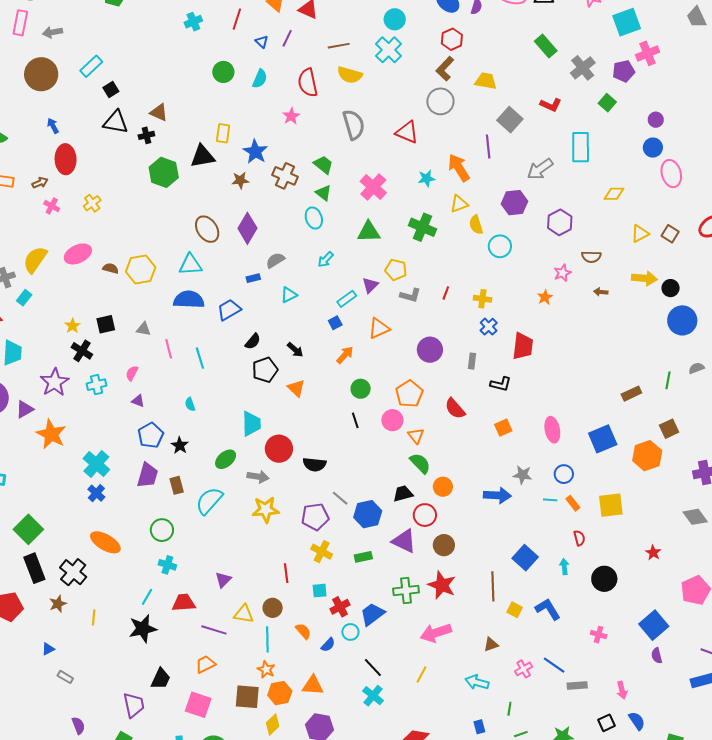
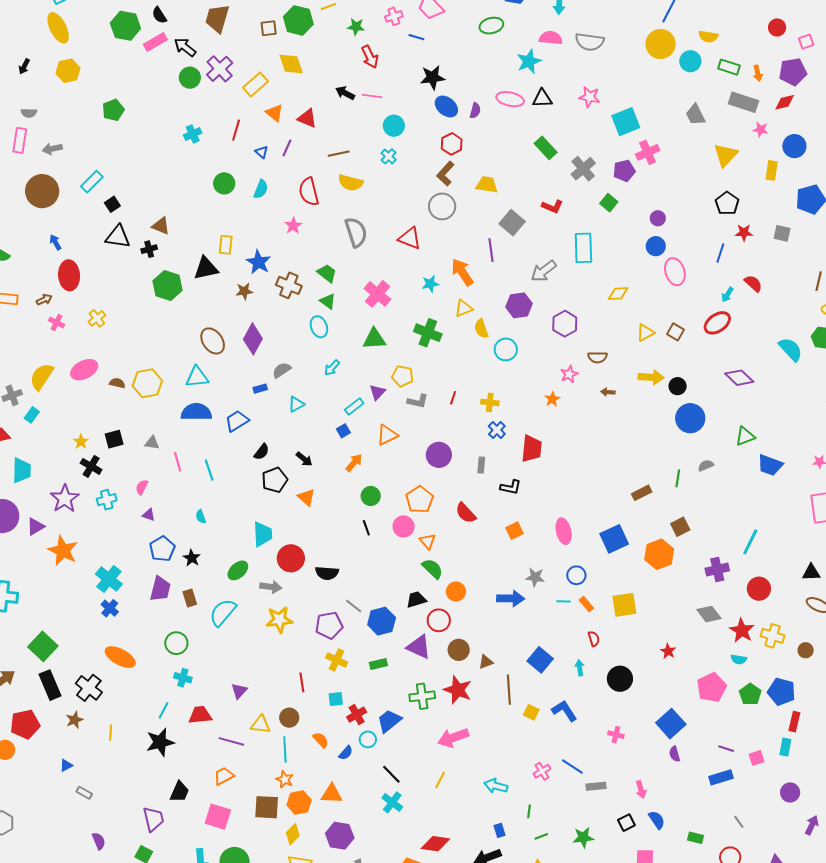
cyan cross: (389, 50) -> (389, 156), size x0.6
brown triangle: (491, 644) -> (486, 662), moved

